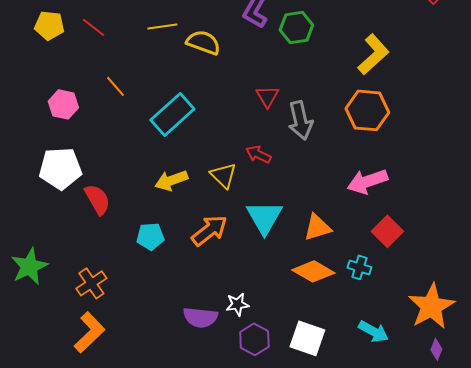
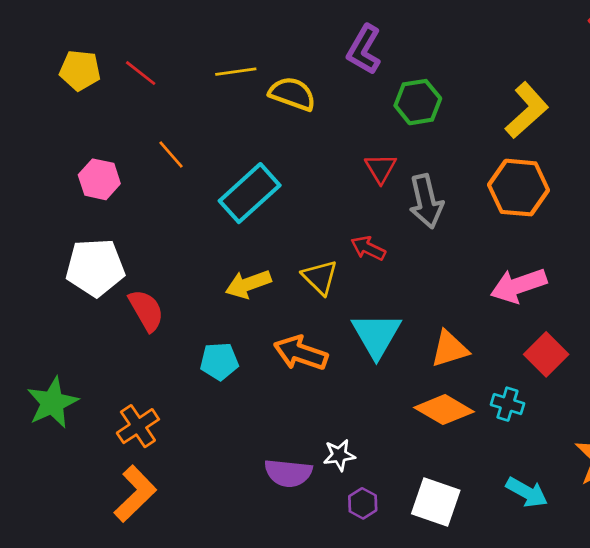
green hexagon: (296, 27) -> (418, 102), moved
orange arrow: (209, 230) -> (301, 353), turned -123
purple hexagon: (254, 339) -> (363, 503), size x0.7

